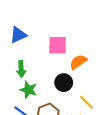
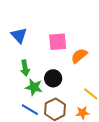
blue triangle: (18, 35) -> (19, 35), turned -42
black circle: (64, 83) -> (53, 78), moved

